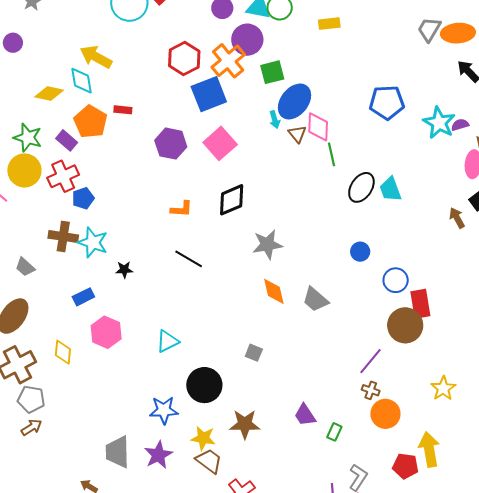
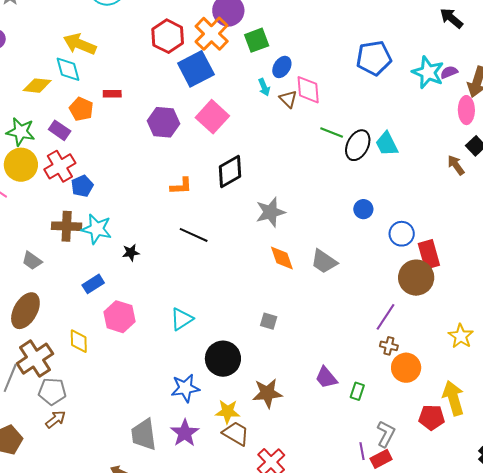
blue ellipse: (295, 101) -> (282, 67), size x0.6
orange pentagon: (91, 122) -> (81, 109), size x0.7
green line: (332, 154) -> (332, 132), moved, turned -50

